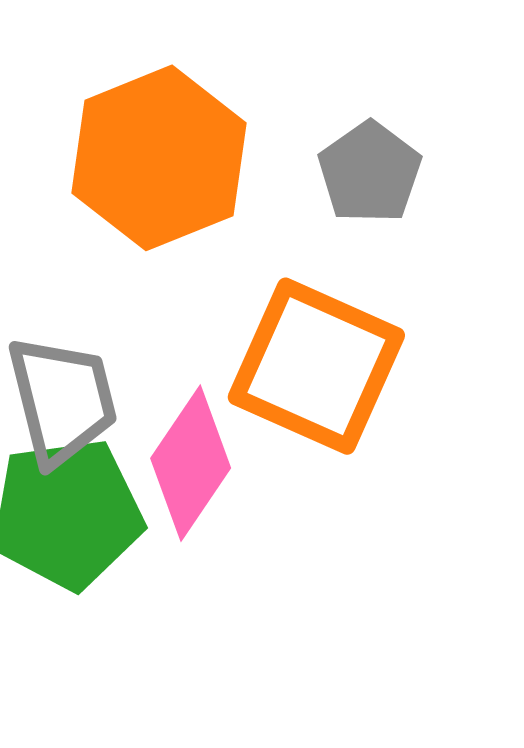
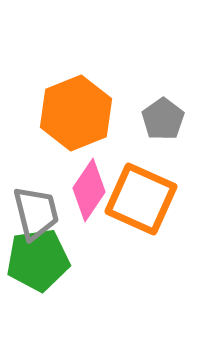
pink diamond: (191, 463) -> (89, 190), moved

